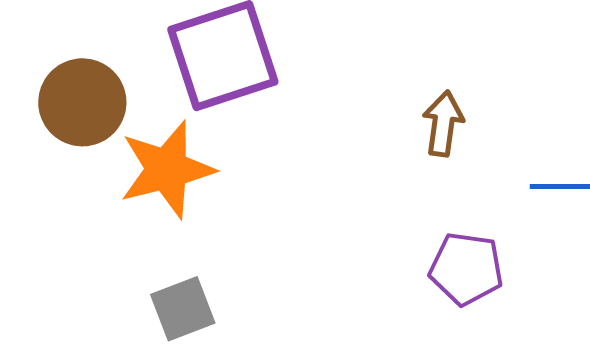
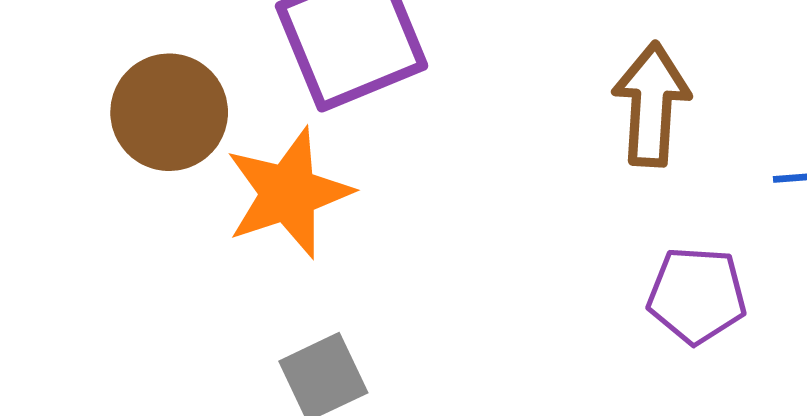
brown arrow: (443, 124) -> (651, 104), size x1.4

